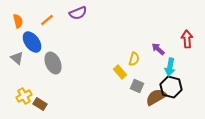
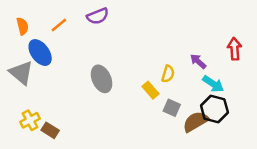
gray triangle: (17, 58) -> (21, 73), size x1.5
gray ellipse: (53, 63) -> (102, 79), moved
cyan arrow: (170, 67) -> (213, 84), turned -66

